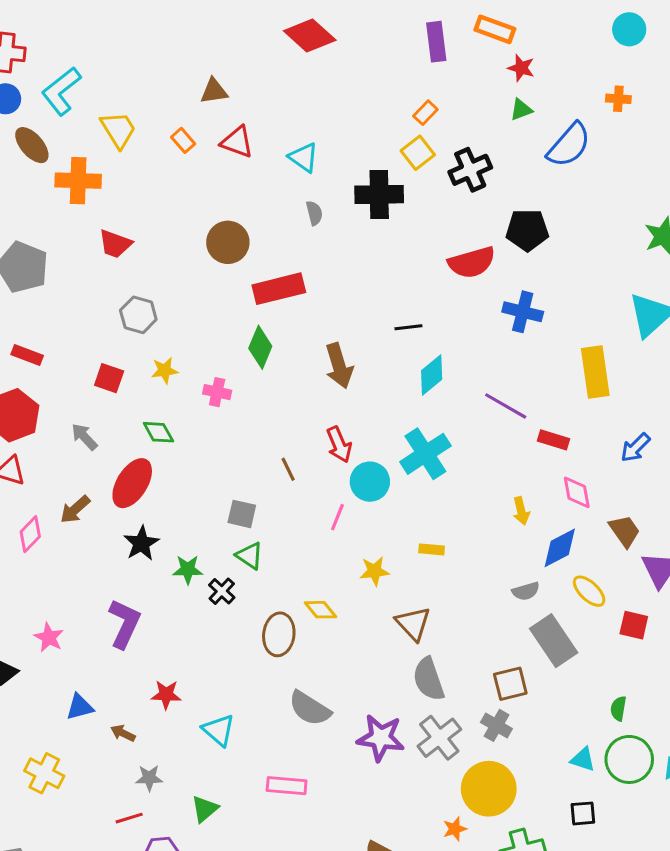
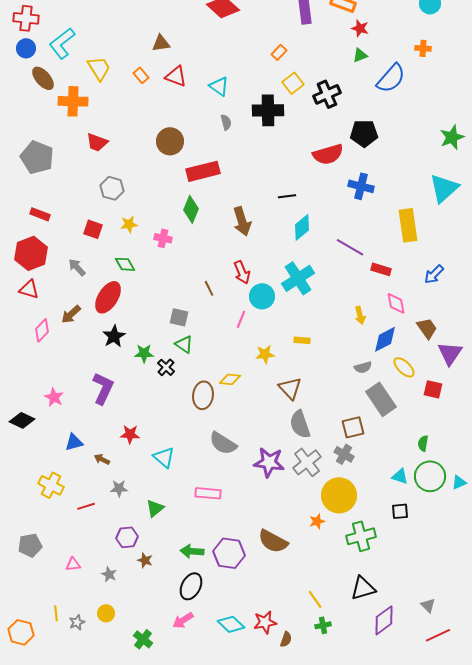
orange rectangle: (425, 113) -> (279, 52), moved
yellow diamond: (320, 610) -> (230, 379), turned -45
red line: (129, 818) -> (86, 506), moved

